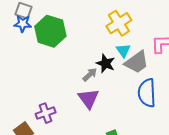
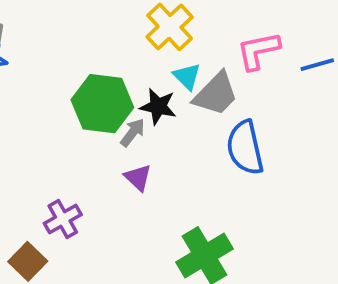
green hexagon: (50, 31) -> (102, 104), moved
purple triangle: (88, 99) -> (138, 178), size x0.7

